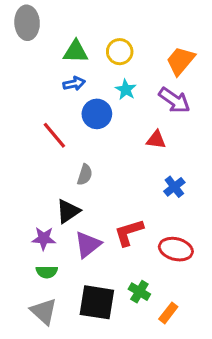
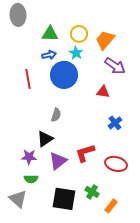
orange trapezoid: (180, 61) -> (105, 40), moved
cyan star: (126, 90) -> (76, 53), moved
blue circle: (97, 114) -> (64, 75), size x1.4
red line: (54, 135) -> (28, 79), moved, turned 30
gray triangle: (44, 311) -> (18, 199), moved

